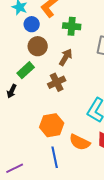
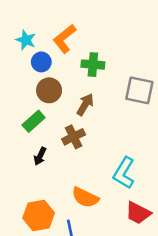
black arrow: (12, 91) -> (40, 156), moved
orange hexagon: (52, 125) -> (39, 216), moved
orange semicircle: (80, 142) -> (85, 197), moved

